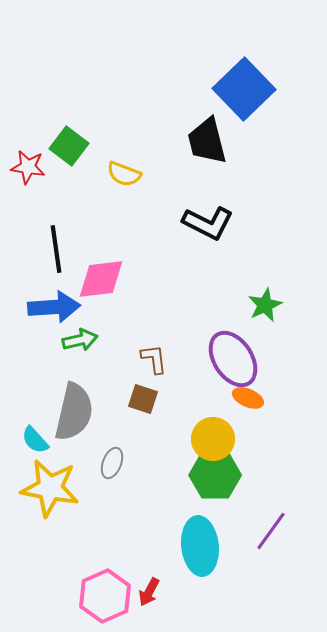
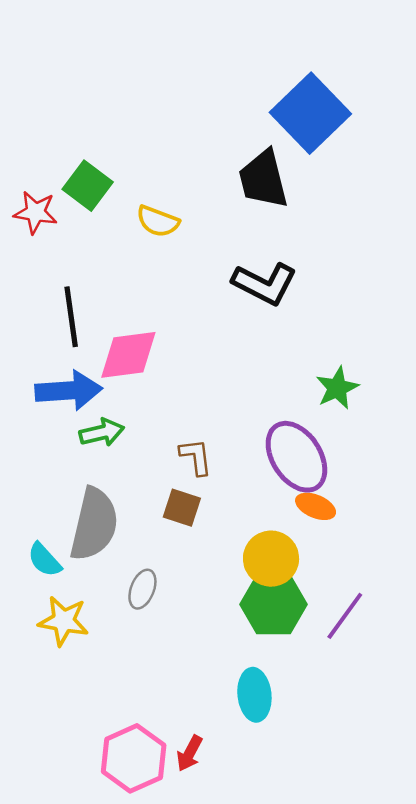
yellow star: (50, 488) -> (64, 621), size x0.7
purple line: (271, 531) -> (345, 616), moved
cyan ellipse: (200, 546) -> (254, 695), size x0.7

